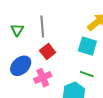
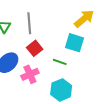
green line: (87, 74) -> (60, 62), moved

